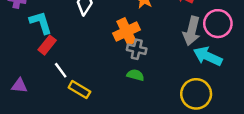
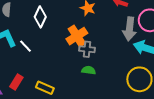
red rectangle: (47, 45) -> (16, 82), moved
white line: (61, 70) -> (26, 46), moved

